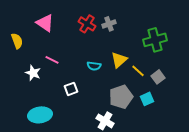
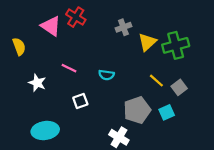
red cross: (87, 24) -> (76, 17), moved
pink line: (52, 60) -> (69, 68), moved
yellow triangle: (119, 60) -> (147, 42), moved

